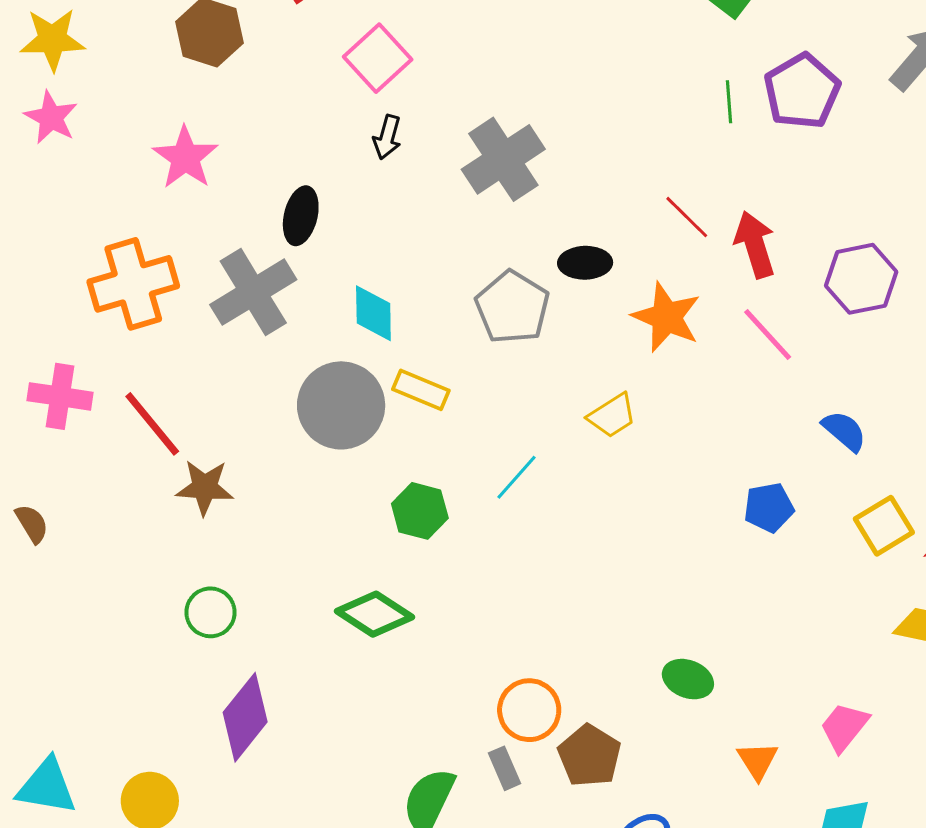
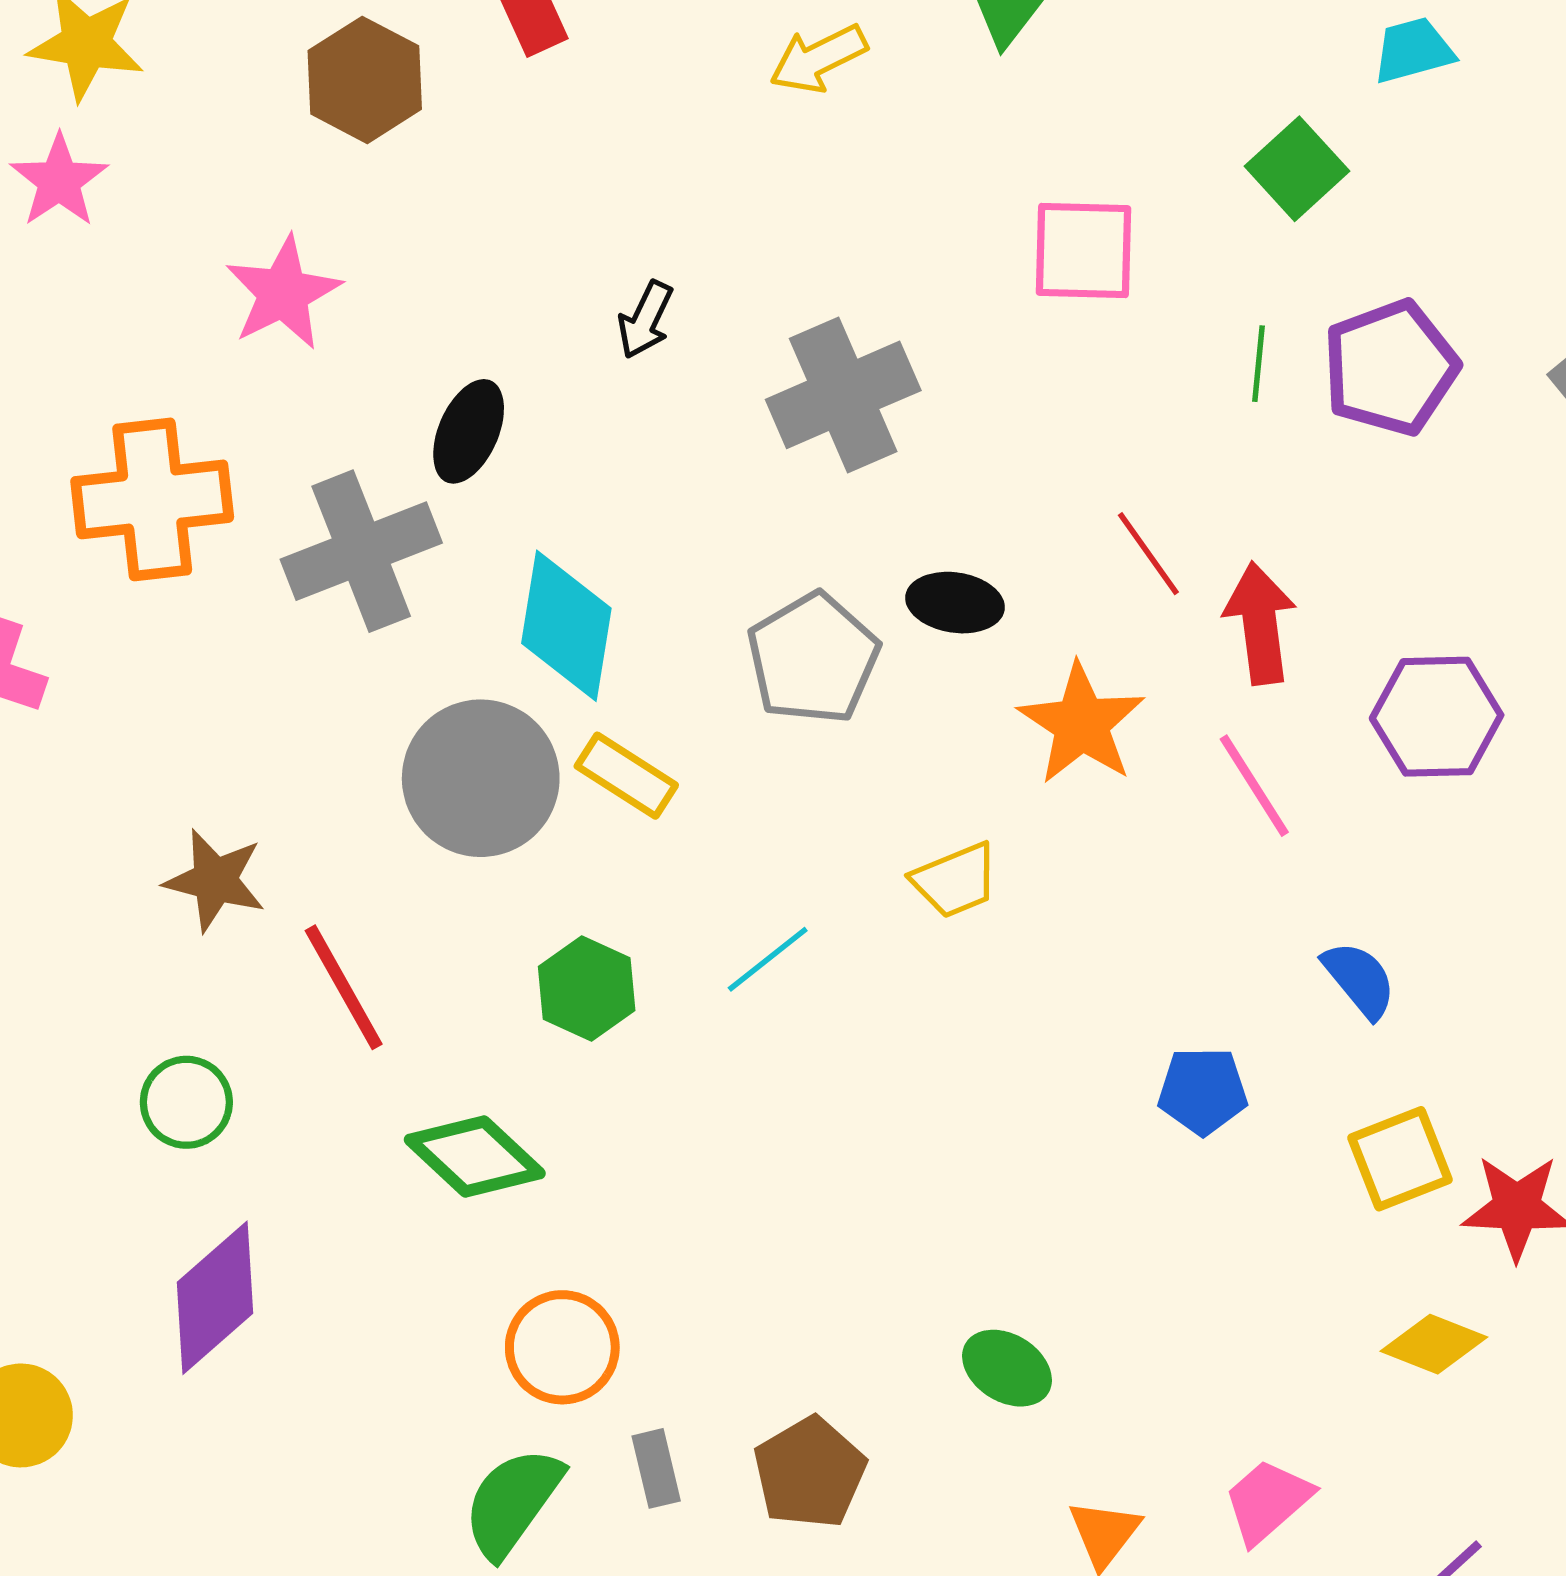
pink square: (378, 58) -> (1084, 250), moved, turned 34
cyan diamond: (373, 313) -> (566, 626), size x1.4
red line: (152, 424) -> (344, 987), moved
orange circle: (529, 710) -> (562, 1347), moved

